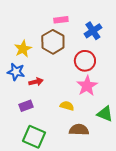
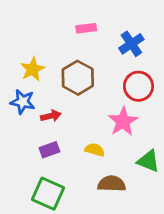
brown hexagon: (53, 42) -> (78, 78), moved
red circle: (85, 61) -> (138, 86), moved
purple rectangle: (26, 106) -> (49, 150), moved

